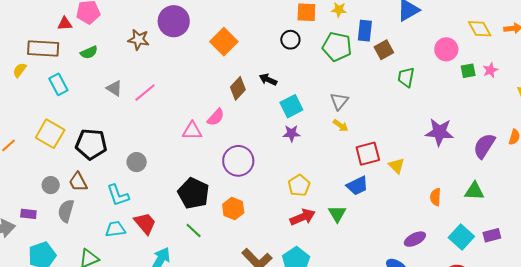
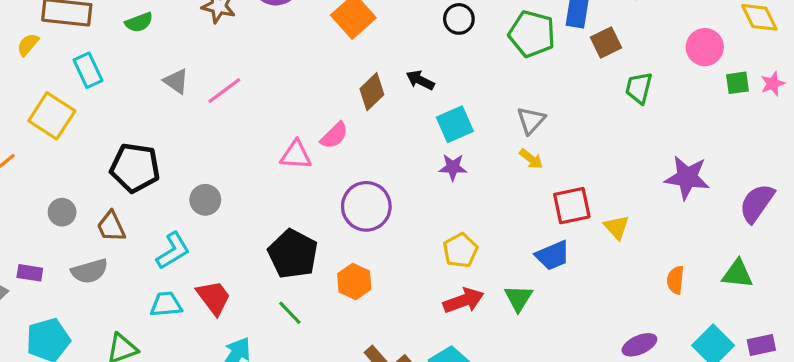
yellow square: (50, 134) -> (52, 116), moved
gray circle: (51, 185) -> (62, 212), moved
cyan L-shape: (118, 195) -> (173, 251), turned -105
gray semicircle: (66, 211) -> (90, 271), turned -125

